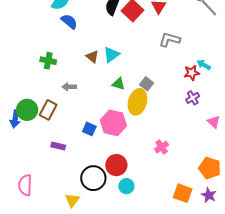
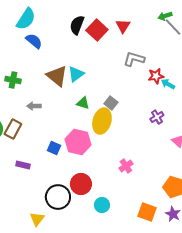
brown triangle: (92, 57) -> (57, 76), size x1.6
red star: (192, 73) -> (156, 76), moved
cyan circle: (126, 186) -> (102, 205), moved

